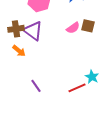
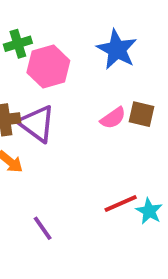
red line: (77, 88) -> (121, 204), moved

